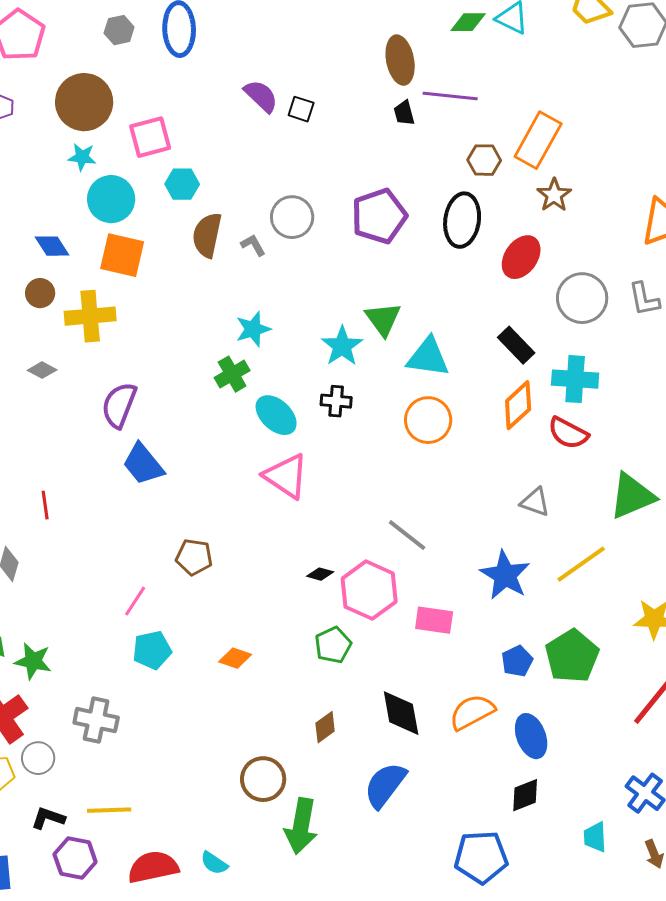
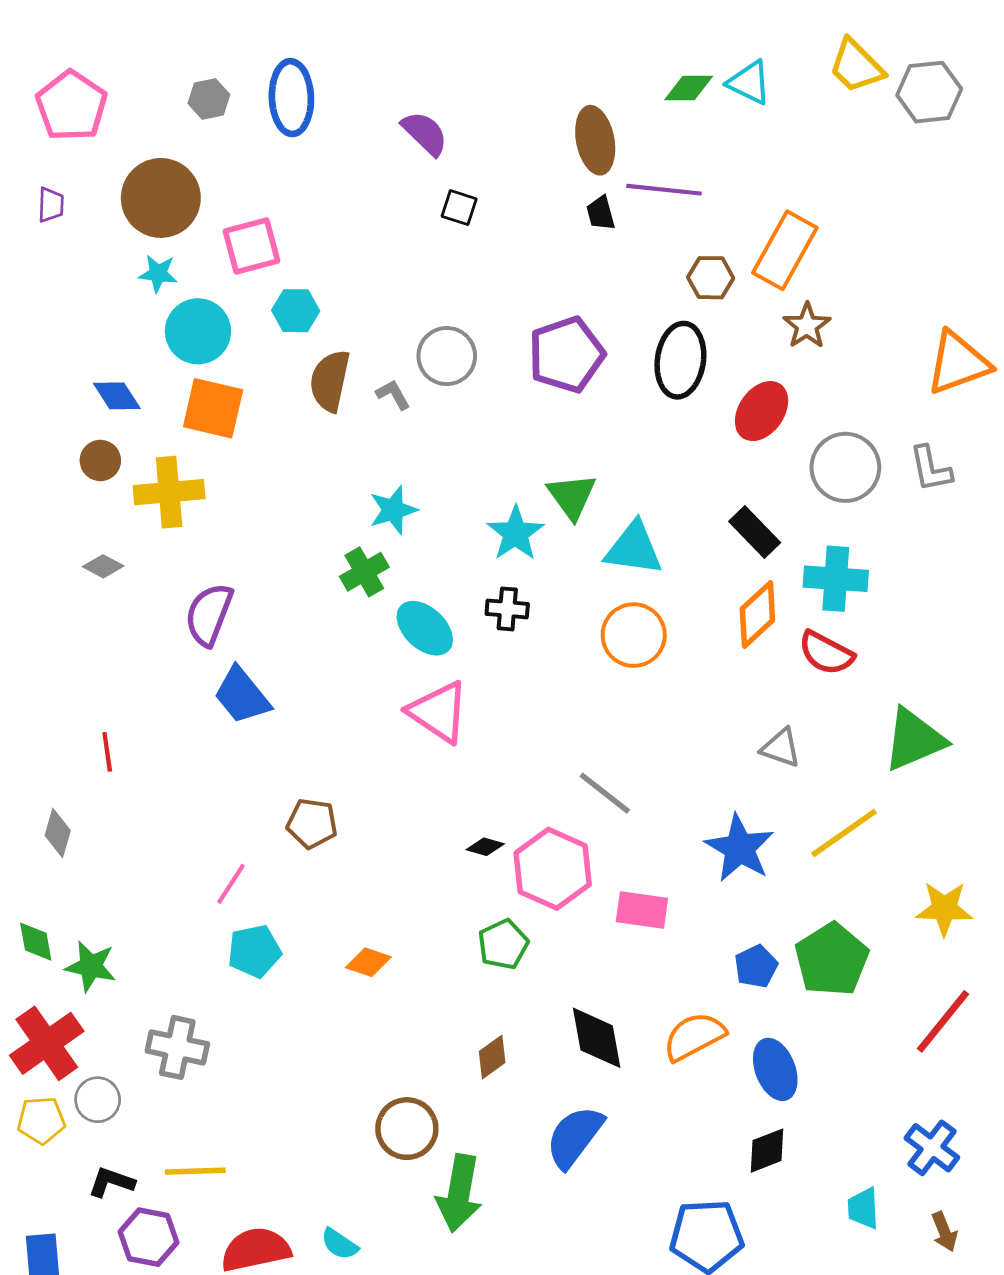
purple semicircle: (261, 96) -> (425, 133), moved

